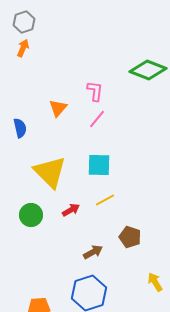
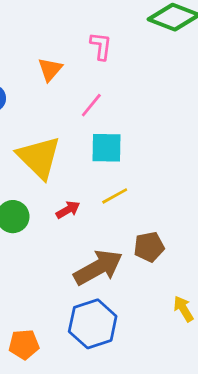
pink line: (97, 119) -> (91, 105), moved
brown pentagon: (130, 237) -> (149, 247), turned -30
brown arrow: (93, 252) -> (98, 267), size x1.8

